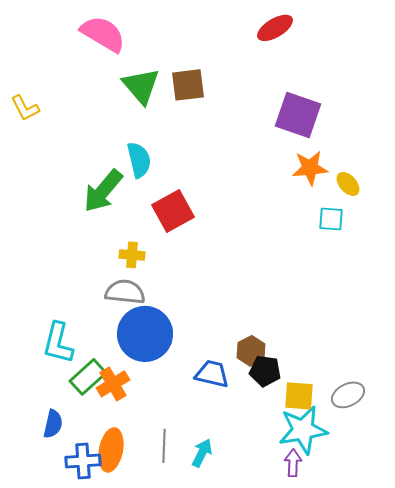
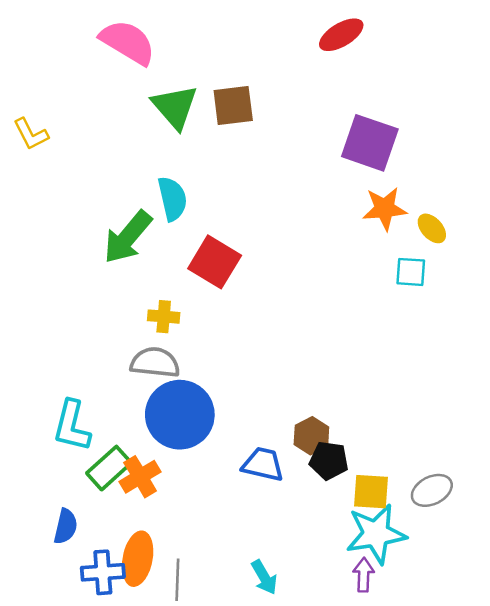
red square: (173, 211) -> (215, 262), turned -30
gray line: (164, 446) -> (177, 580), moved
cyan arrow: (202, 453) -> (264, 577), moved, turned 124

